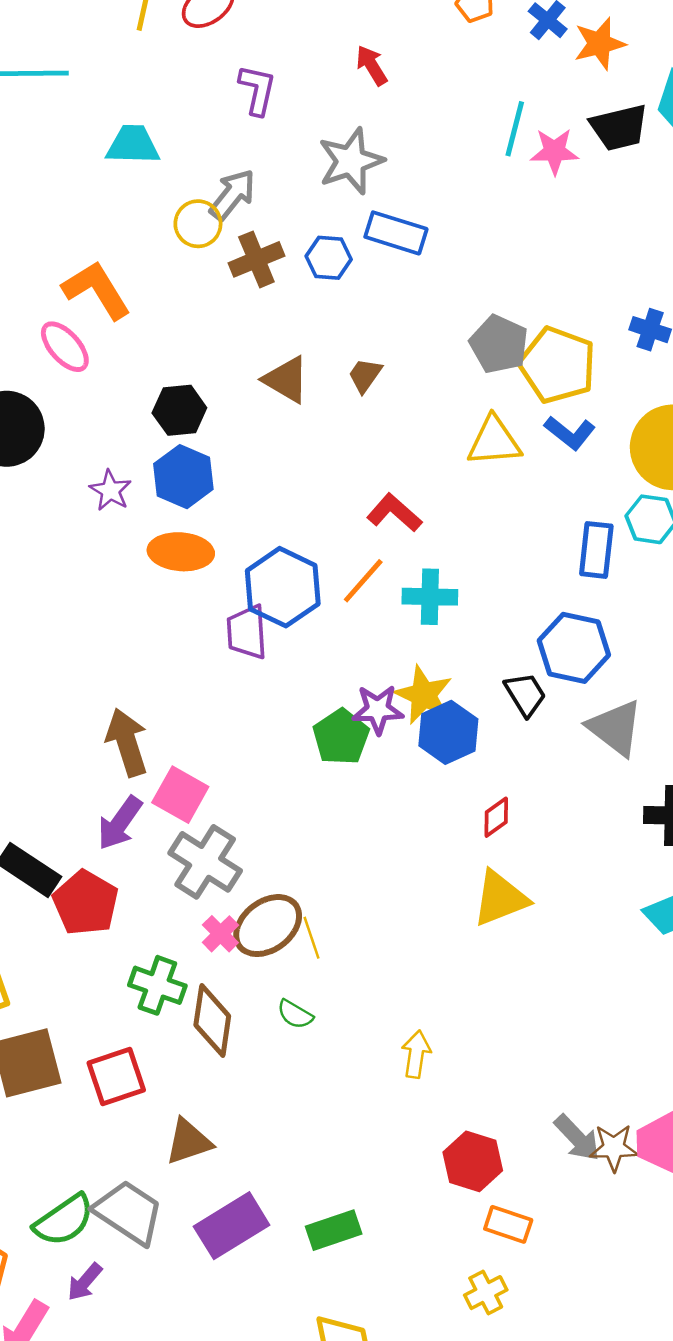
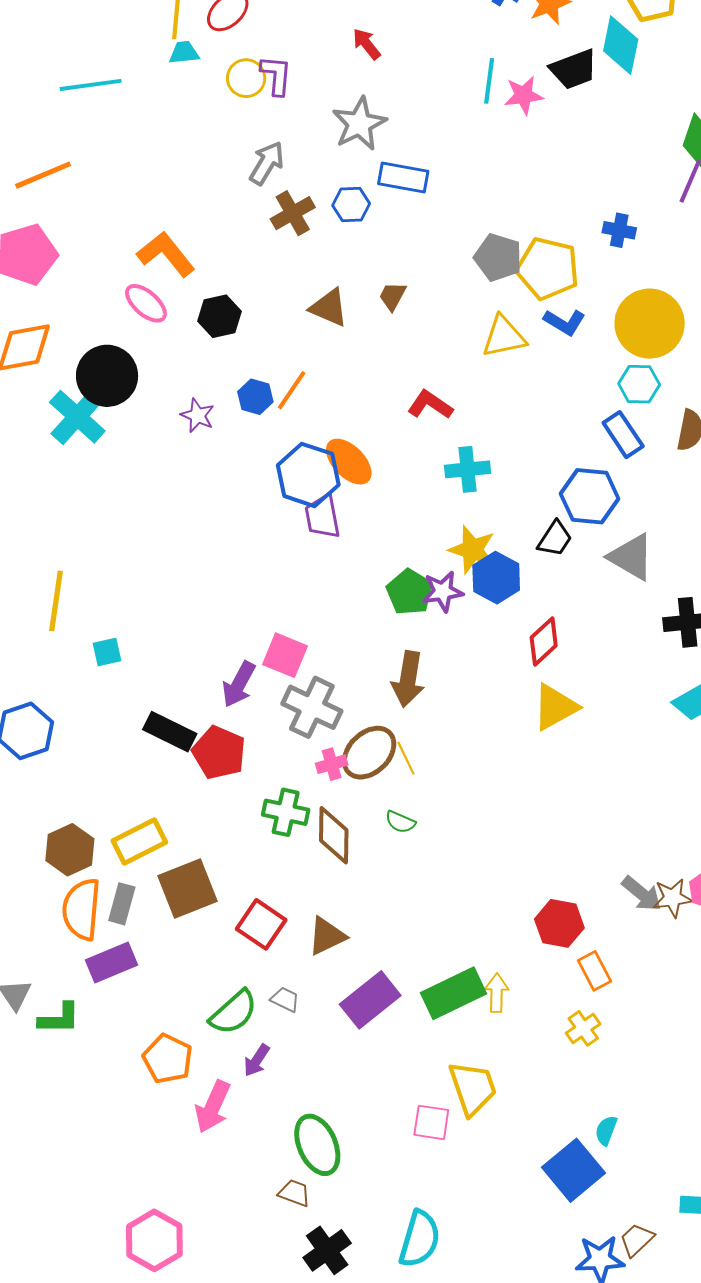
cyan trapezoid: (133, 145) -> (184, 53), moved, size x0.7
yellow circle: (198, 224) -> (246, 78), moved
black hexagon: (179, 410) -> (219, 316), moved
blue hexagon: (183, 477) -> (255, 397), size x0.7
blue rectangle: (596, 550) -> (623, 435), moved, turned -33
orange ellipse: (181, 552) -> (349, 462), moved, turned 48
orange line: (363, 581) -> (292, 390), moved
blue hexagon: (283, 587) -> (308, 475), moved
black trapezoid: (525, 694) -> (555, 539), turned 72
purple star: (378, 710) -> (443, 591), moved
brown arrow: (127, 742) -> (408, 679), moved, turned -146
red diamond: (496, 817) -> (544, 642), size x1.4
pink cross: (220, 934) -> (332, 764), turned 36
yellow arrow: (416, 1054) -> (497, 993), moved
red square: (116, 1076) -> (261, 924), moved, turned -30
gray trapezoid: (128, 1212) -> (285, 999), size x0.5
orange rectangle: (508, 1224) -> (595, 971), turned 51
green rectangle: (334, 1230) -> (454, 993), size x1.4

